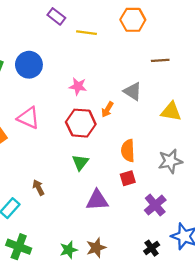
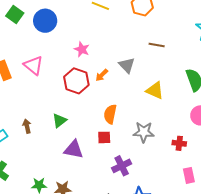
green triangle: (80, 162) -> (59, 121), moved

